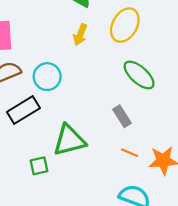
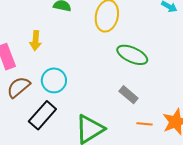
yellow arrow: (80, 35) -> (36, 41), moved

